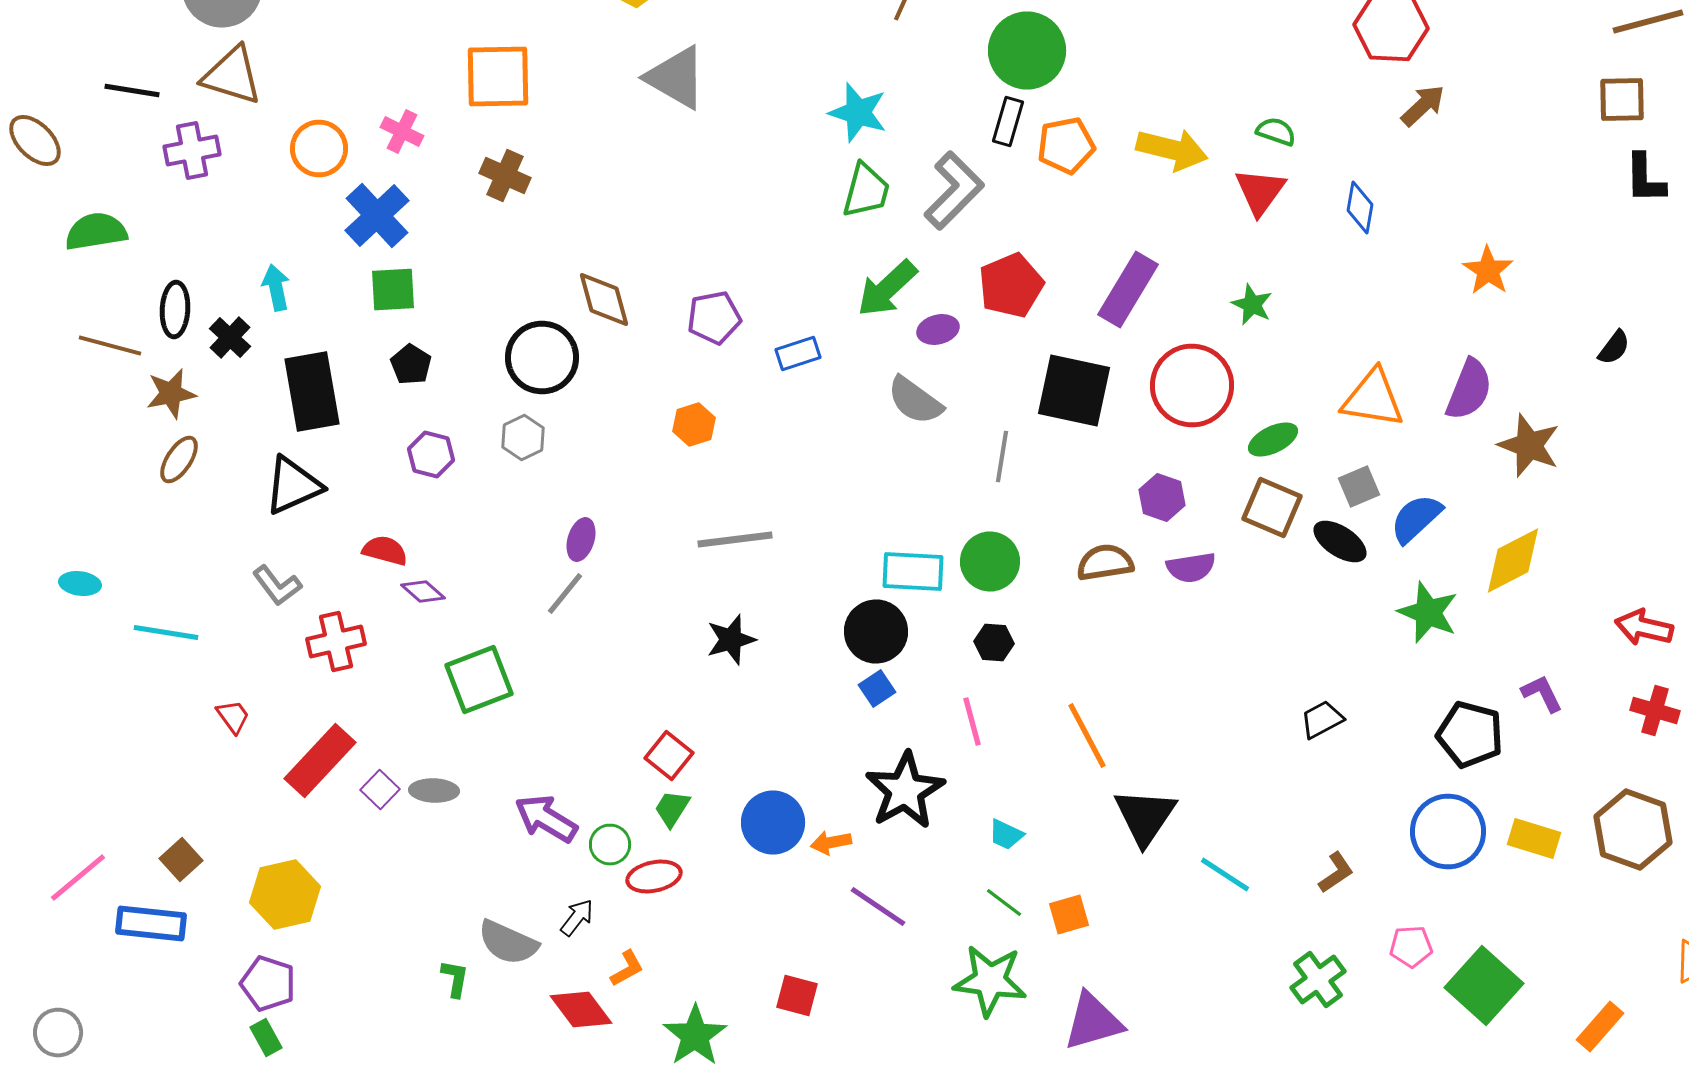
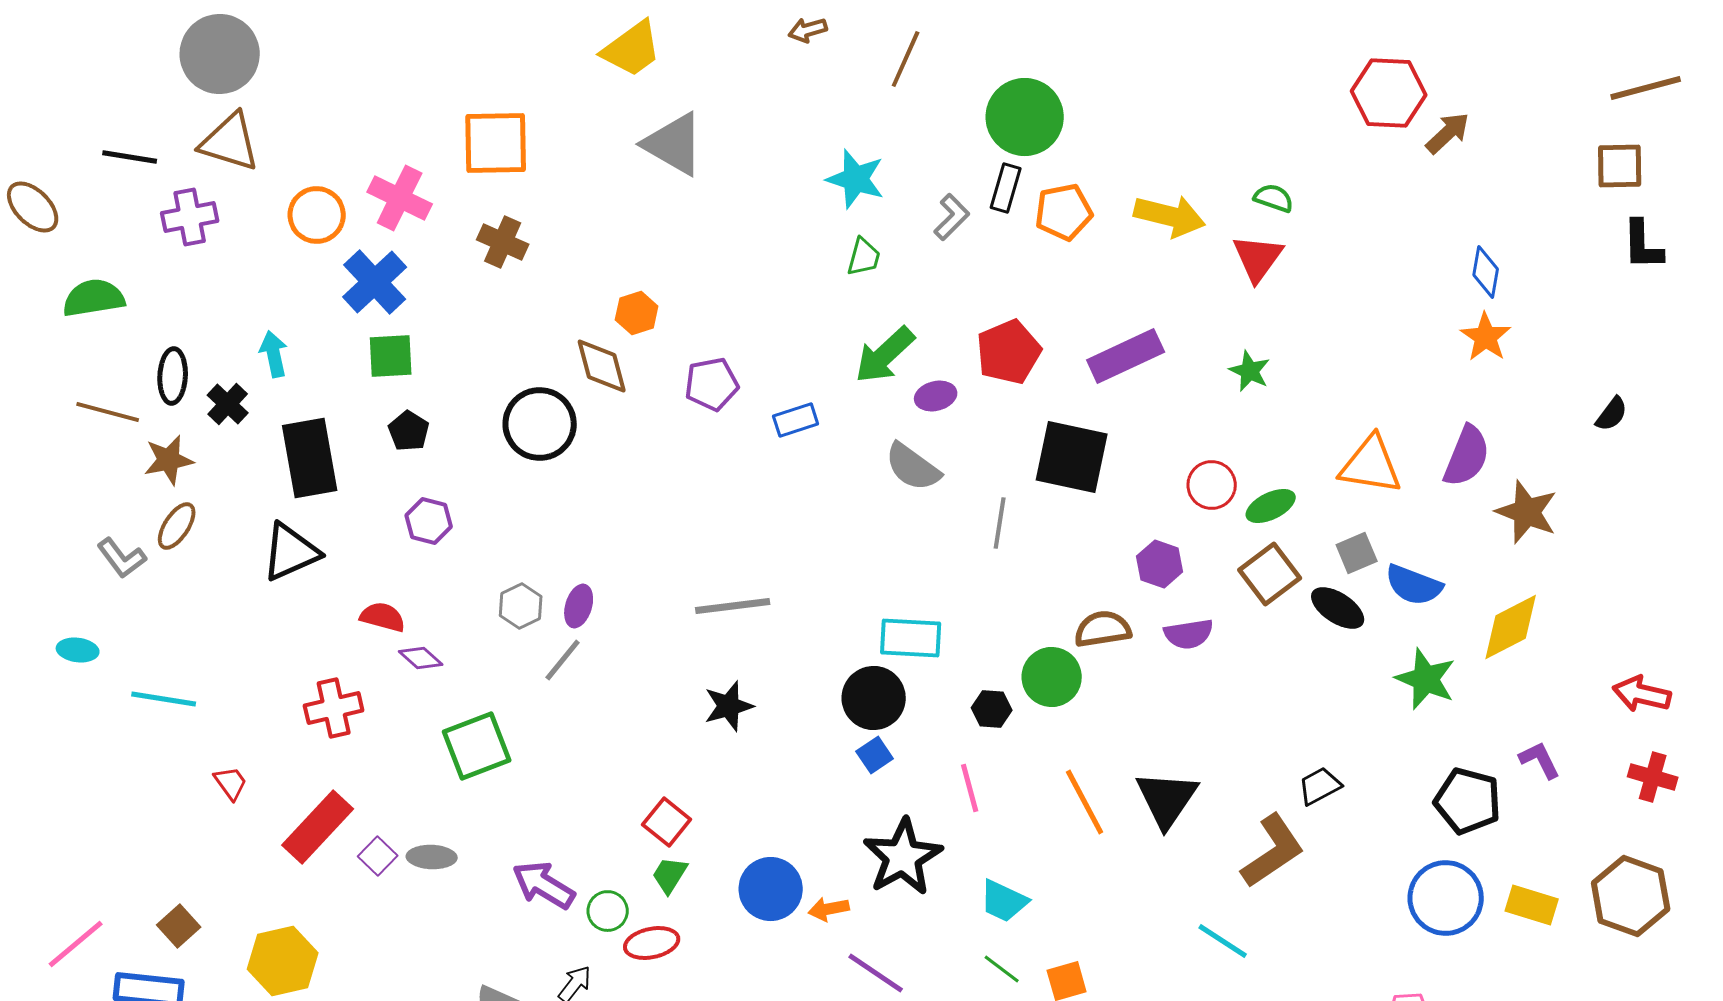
brown arrow: (1423, 106) -> (1448, 133), moved
pink cross: (402, 132) -> (400, 198), size x1.5
green trapezoid: (866, 190) -> (864, 257), size x0.7
gray L-shape: (954, 190) -> (952, 217), moved, size x0.6
blue diamond: (1360, 208) -> (1486, 272), moved
purple rectangle: (1128, 290) -> (1126, 356), turned 34
red circle: (1192, 386) -> (1212, 485), moved, size x0.6
orange hexagon: (694, 424) -> (637, 313), moved
gray hexagon: (523, 438) -> (521, 606), moved
brown square: (1272, 508) -> (1270, 574), turned 30
blue semicircle: (1416, 518) -> (1414, 585), turned -116
green circle: (990, 562) -> (1052, 677), moved
gray L-shape: (277, 586) -> (122, 558), moved
black triangle: (1145, 816) -> (1167, 799), moved
cyan trapezoid: (1006, 834) -> (1004, 901), size x1.4
brown L-shape: (1336, 872) -> (1273, 851), moved, size x1.8

